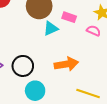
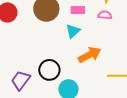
cyan triangle: (51, 29) -> (73, 31), moved

